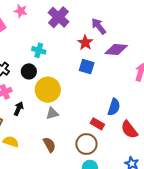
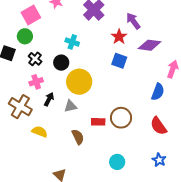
blue semicircle: (114, 107) -> (158, 92), moved
gray triangle: (52, 113) -> (70, 106), moved
red rectangle: (97, 124) -> (98, 122), moved, turned -32
brown circle: (86, 144) -> (121, 118), moved

